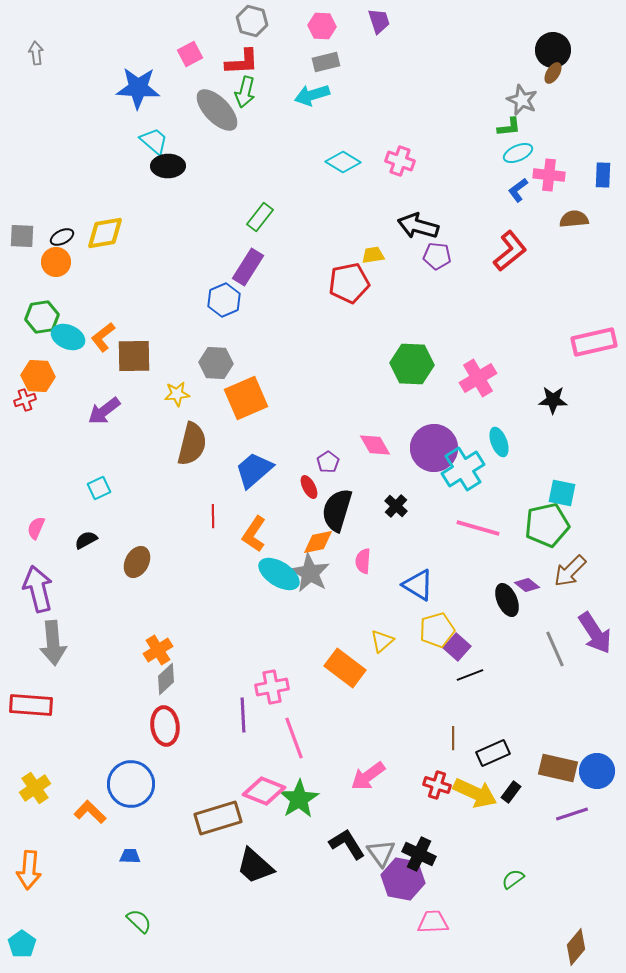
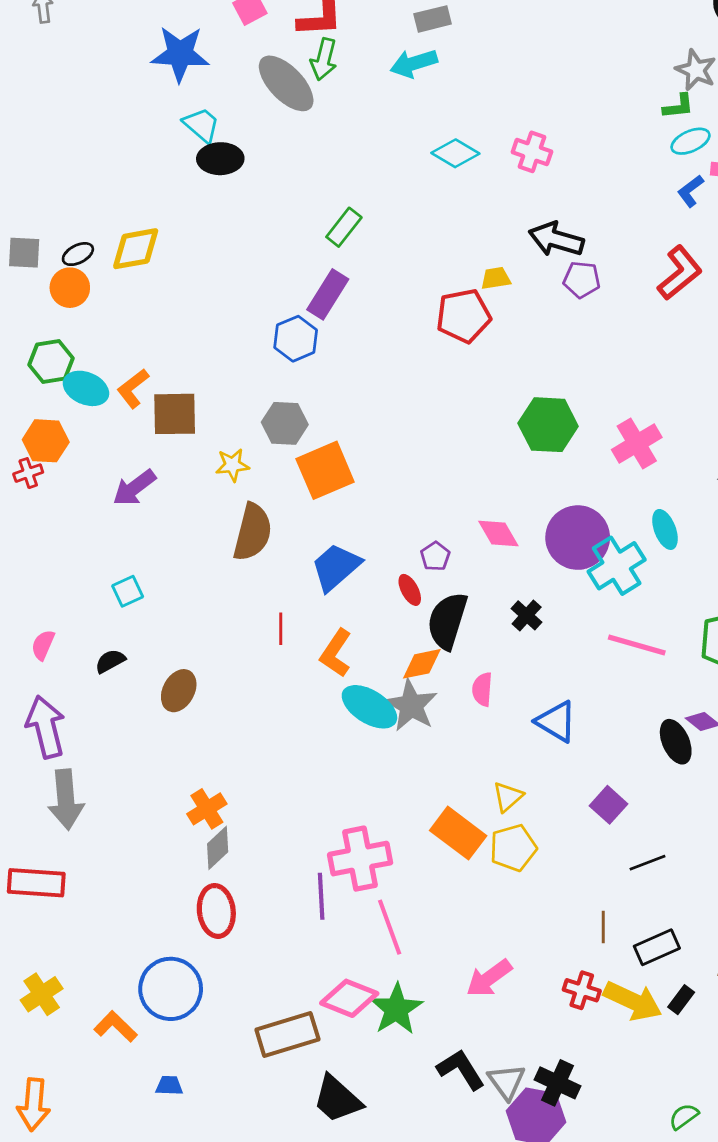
yellow pentagon: (437, 630) -> (513, 848), moved
black line: (470, 675) -> (648, 863), moved
pink cross: (272, 687) -> (360, 859), size x1.4

